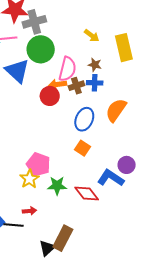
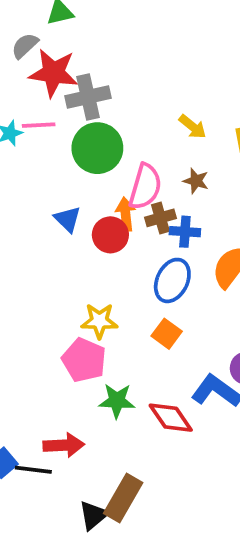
blue triangle: (17, 71) -> (68, 219), moved, size x0.6
blue cross: (95, 83) -> (185, 232), moved
orange arrow: (57, 84) -> (126, 214), turned 90
yellow star: (29, 179) -> (99, 321), moved, turned 30
red arrow: (29, 211) -> (64, 445), size x1.5

